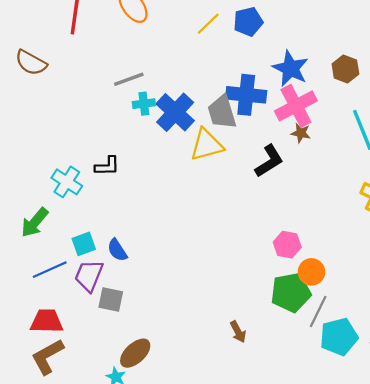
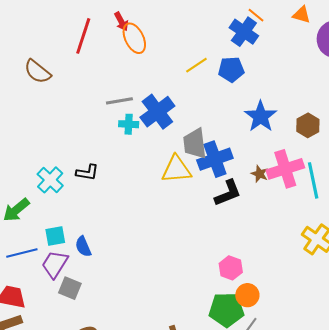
blue cross: (246, 95) -> (215, 159), moved, turned -36
pink cross: (296, 106) -> (285, 169), moved
blue cross: (175, 112) -> (157, 112), moved

